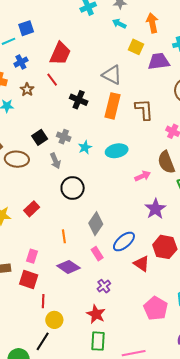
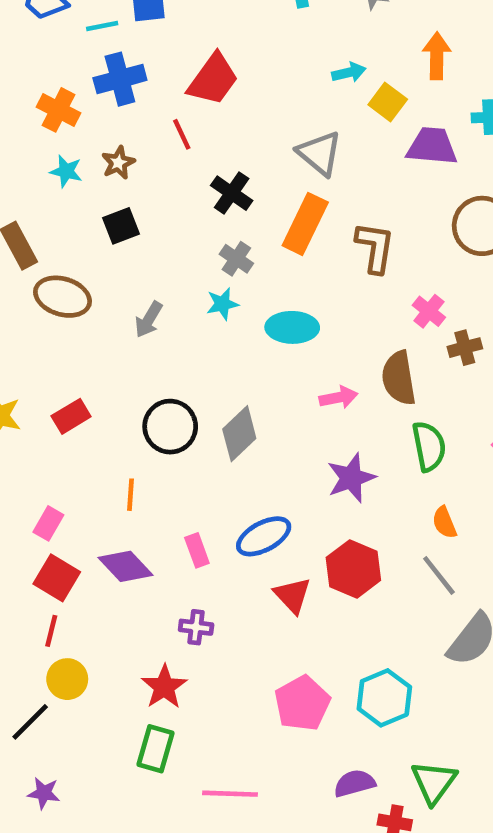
cyan arrow: (119, 24) -> (349, 72), moved, turned 128
blue cross: (21, 62) -> (120, 79), size x1.5
brown star: (27, 90) -> (118, 163), moved
black square: (40, 137) -> (121, 226), moved
gray cross: (64, 137) -> (236, 259), moved
gray arrow: (55, 161) -> (149, 320), turned 42
black circle: (73, 188) -> (170, 427), moved
gray diamond: (96, 224) -> (239, 434), moved
red square: (29, 280) -> (57, 578), moved
purple cross: (104, 286) -> (196, 627), turned 32

